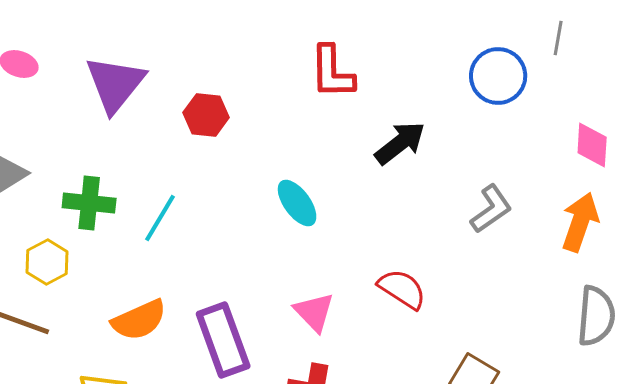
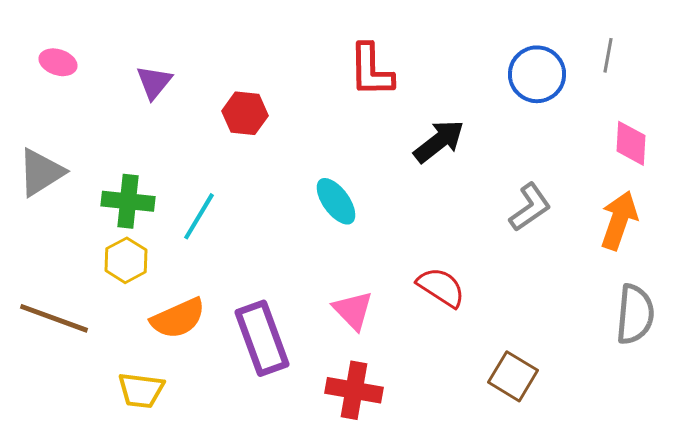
gray line: (558, 38) -> (608, 55), moved
purple triangle: (115, 84) -> (154, 82), size x0.6
yellow hexagon: (47, 262) -> (126, 260), moved

